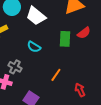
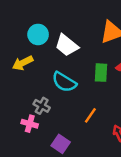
cyan semicircle: (34, 47) -> (64, 82), size x1.5

